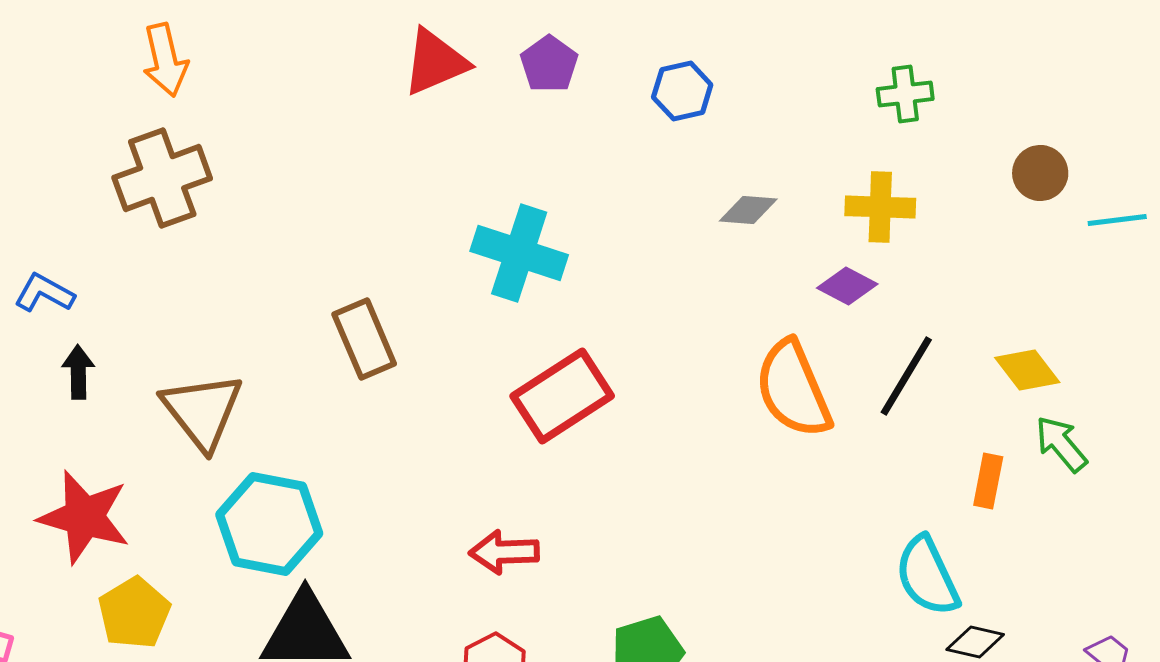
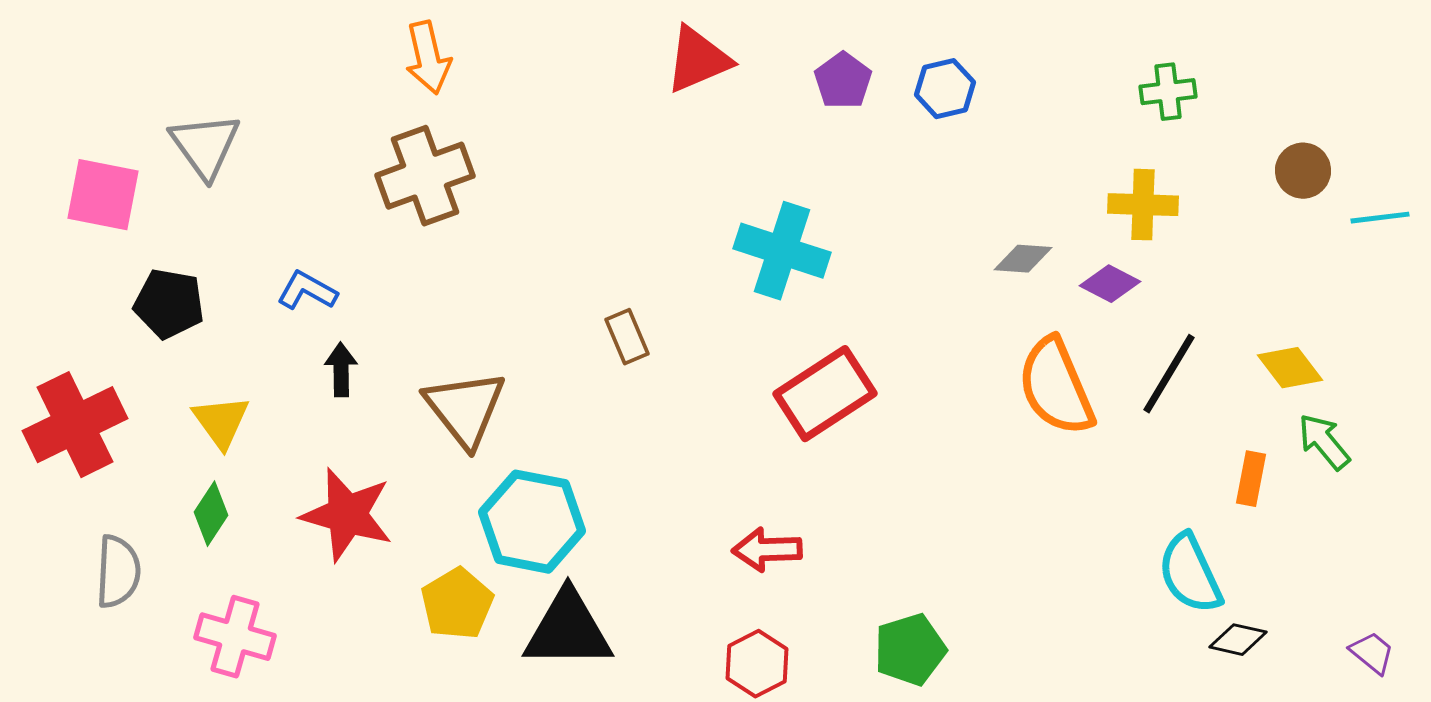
purple pentagon: (549, 64) -> (843, 81), moved
gray diamond: (748, 210) -> (1023, 259), moved
brown rectangle: (364, 339) -> (627, 337), size x0.7
yellow pentagon: (134, 613) -> (457, 604), moved

